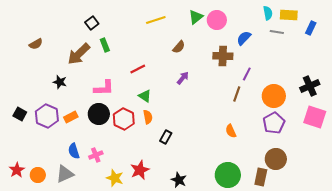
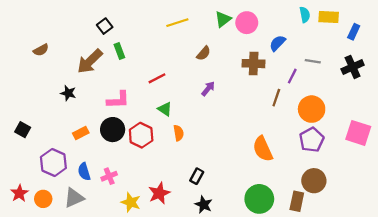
gray line: (277, 32) -> (313, 61), moved
purple line: (247, 74) -> (292, 76), moved
black cross: (310, 86) -> (353, 67), moved
brown line: (237, 94) -> (276, 98), moved
purple hexagon: (47, 116) -> (53, 163), moved
orange semicircle: (148, 117) -> (179, 133), moved
orange semicircle: (231, 131) -> (263, 149), size x1.6
black rectangle: (166, 137) -> (197, 176), moved

